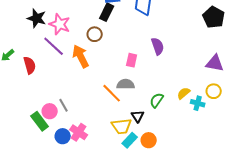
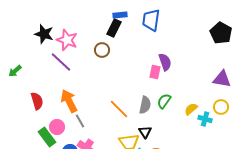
orange arrow: (81, 56) -> (69, 101), moved
pink rectangle: (132, 60) -> (155, 72), moved
red semicircle: (30, 65) -> (37, 101), moved
gray semicircle: (126, 84) -> (145, 105), moved, turned 102
green semicircle: (157, 100) -> (164, 101), moved
gray line: (64, 105) -> (80, 121), moved

